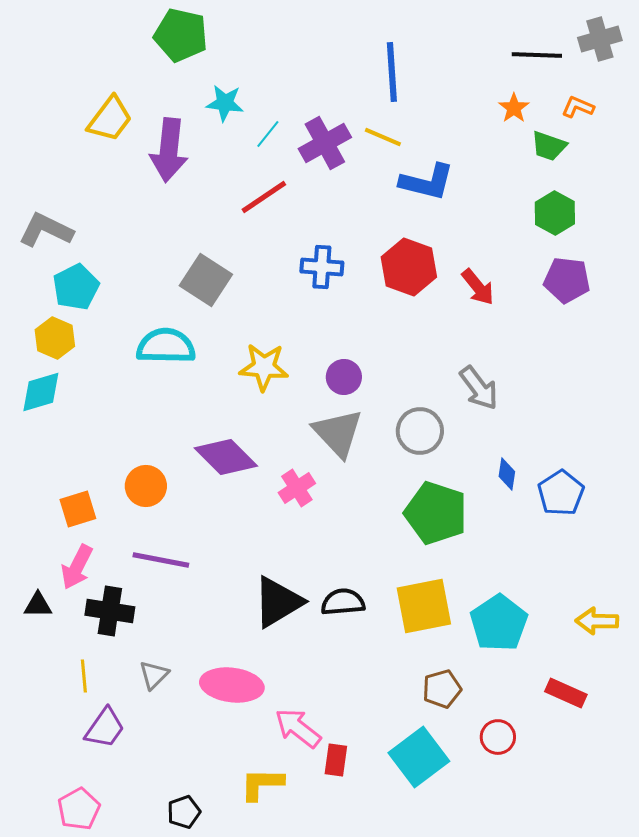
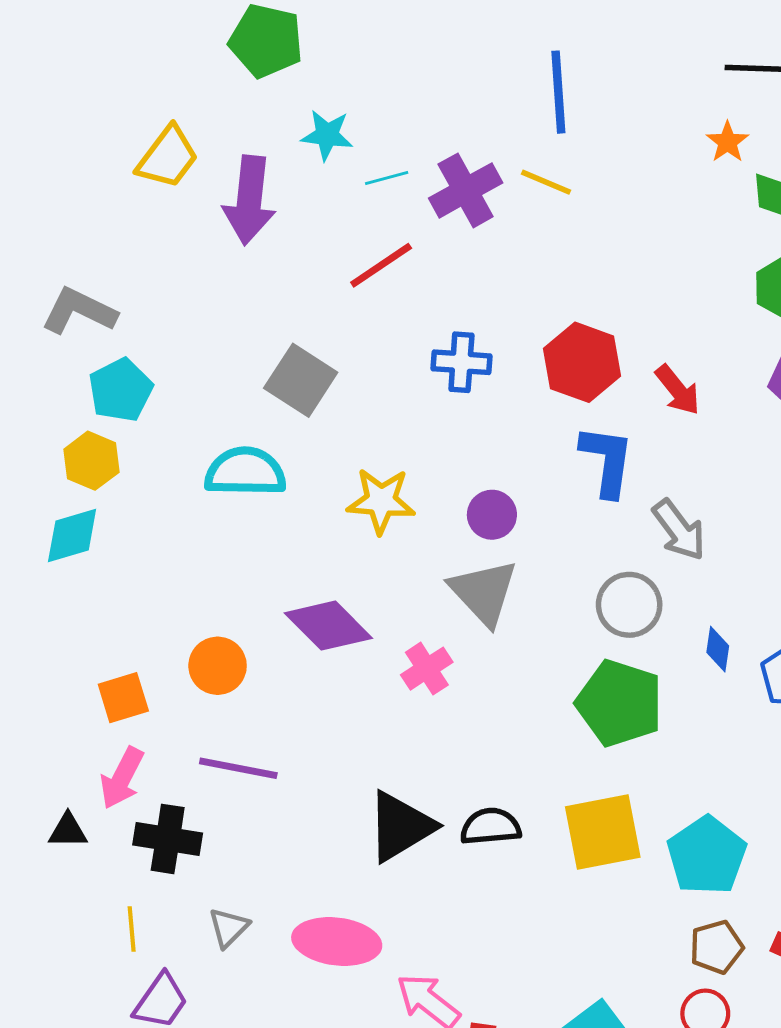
cyan line: (268, 134) -> (387, 178), turned 36
blue L-shape: (427, 182) -> (607, 461), moved, turned -96
gray circle: (420, 431) -> (629, 605), moved
brown pentagon: (442, 689) -> (716, 947), moved

